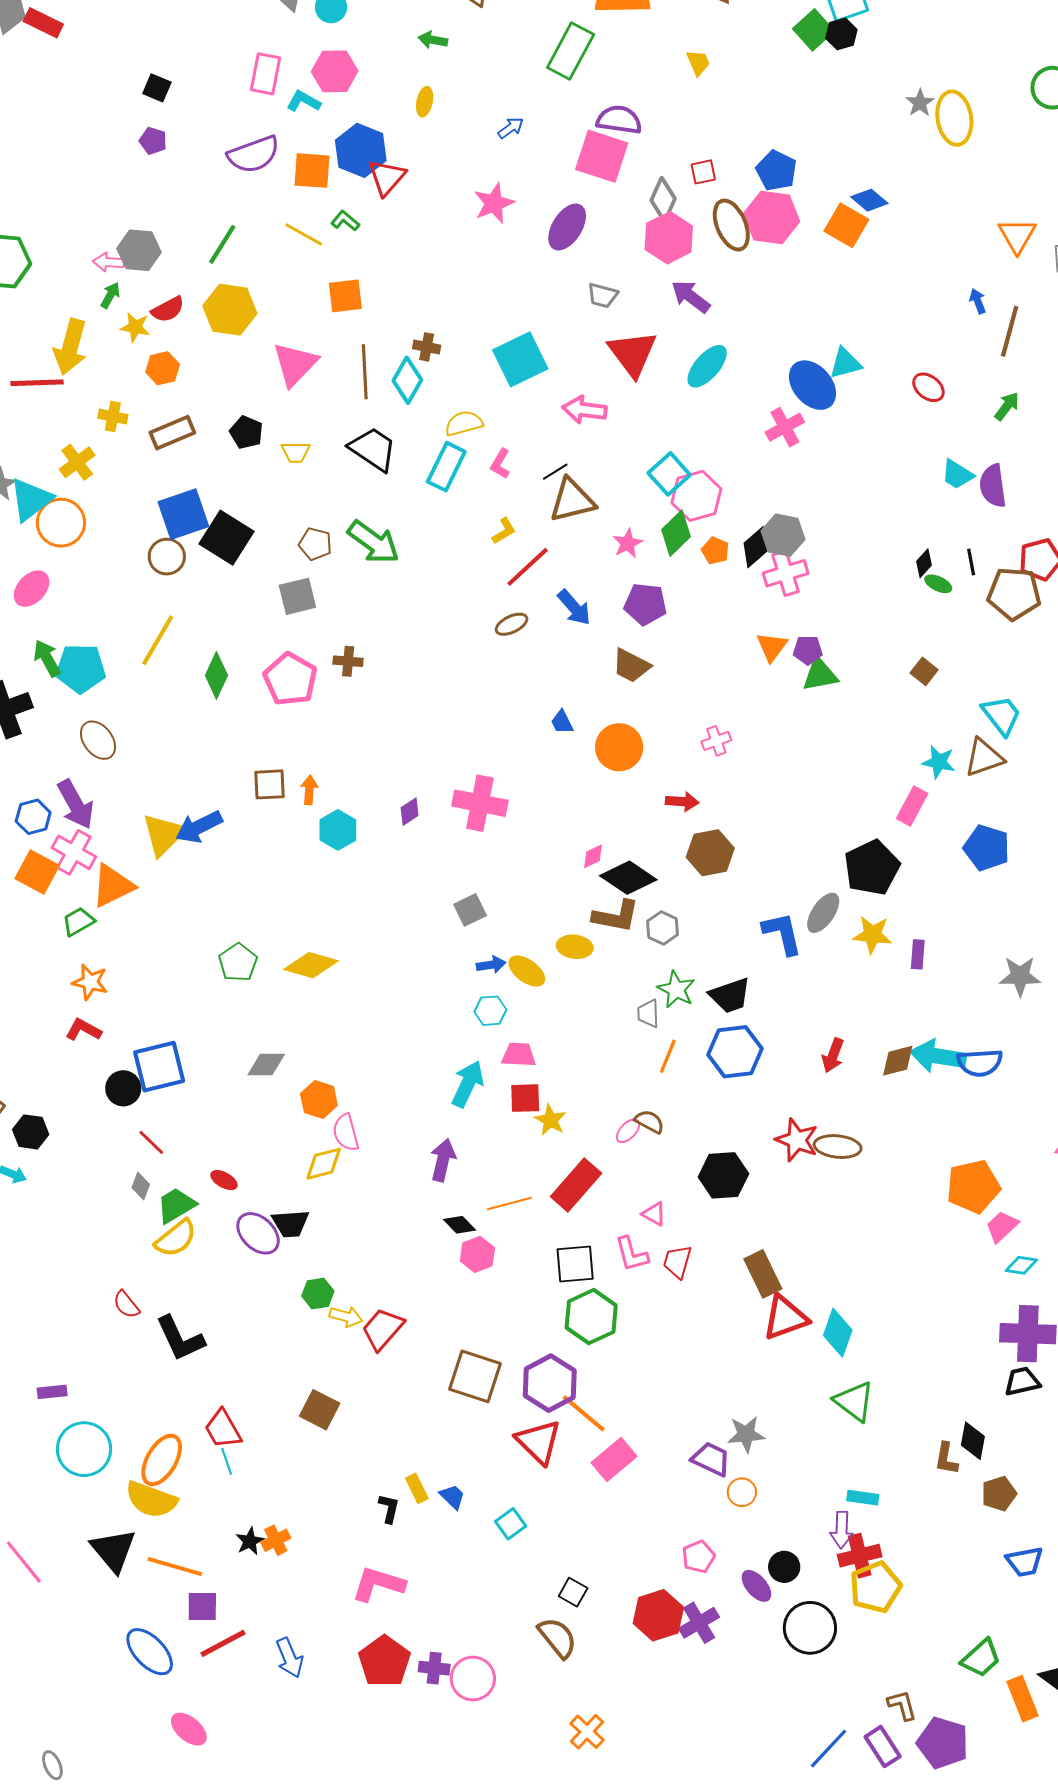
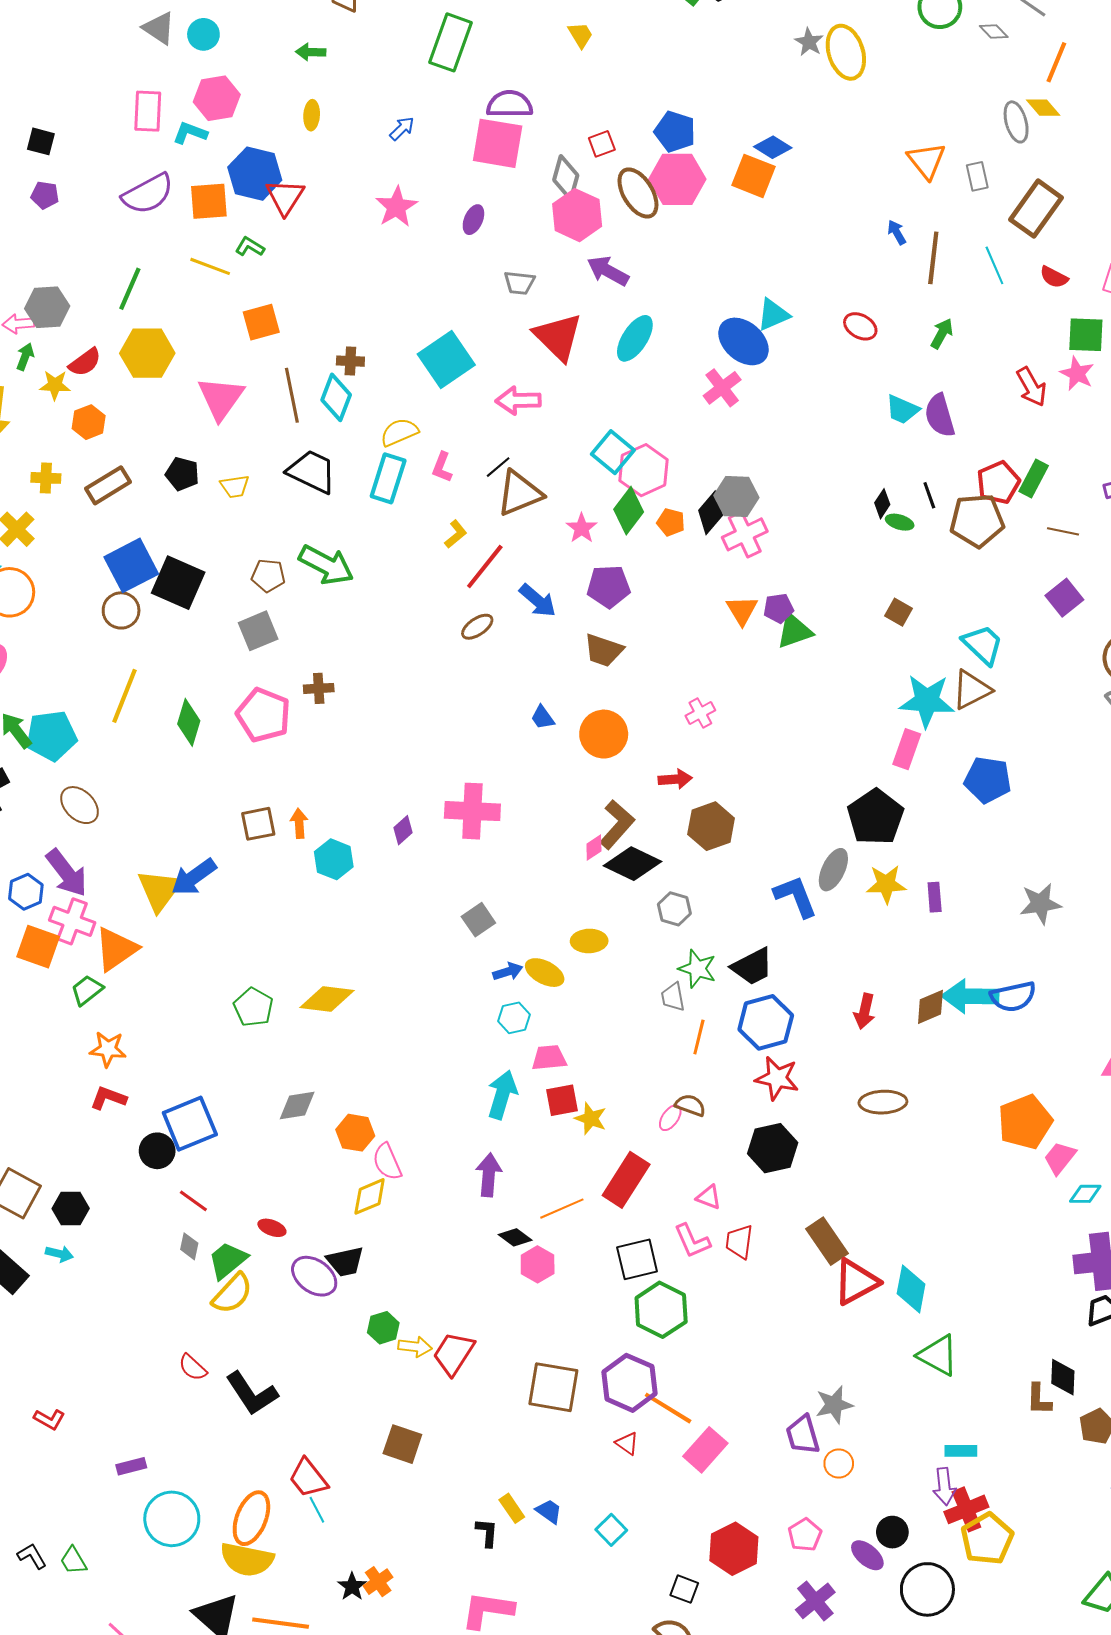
purple ellipse: (567, 227) -> (473, 220), size x0.6
cyan star: (939, 762) -> (927, 701), size x1.6
brown L-shape: (616, 916) -> (617, 824), moved, turned -51
red star: (797, 1140) -> (777, 1078), moved
red triangle: (539, 1442) -> (627, 1443), size x0.5
purple trapezoid: (711, 1459) -> (803, 1435), turned -123
red hexagon: (658, 1615) -> (734, 1549), moved

